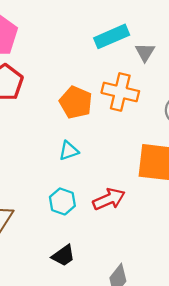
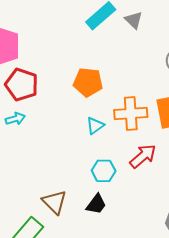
orange cross: (120, 92) -> (131, 113), moved
black trapezoid: (63, 256) -> (96, 204), moved

